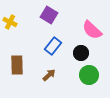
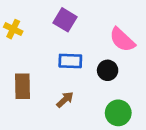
blue rectangle: (53, 46) -> (70, 61), turned 54
green circle: (89, 75) -> (118, 113), moved

